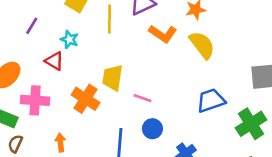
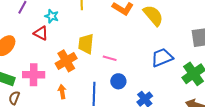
orange cross: (86, 99) -> (66, 61), turned 30
pink cross: (35, 100) -> (34, 75), moved
orange arrow: (60, 143) -> (62, 92), moved

